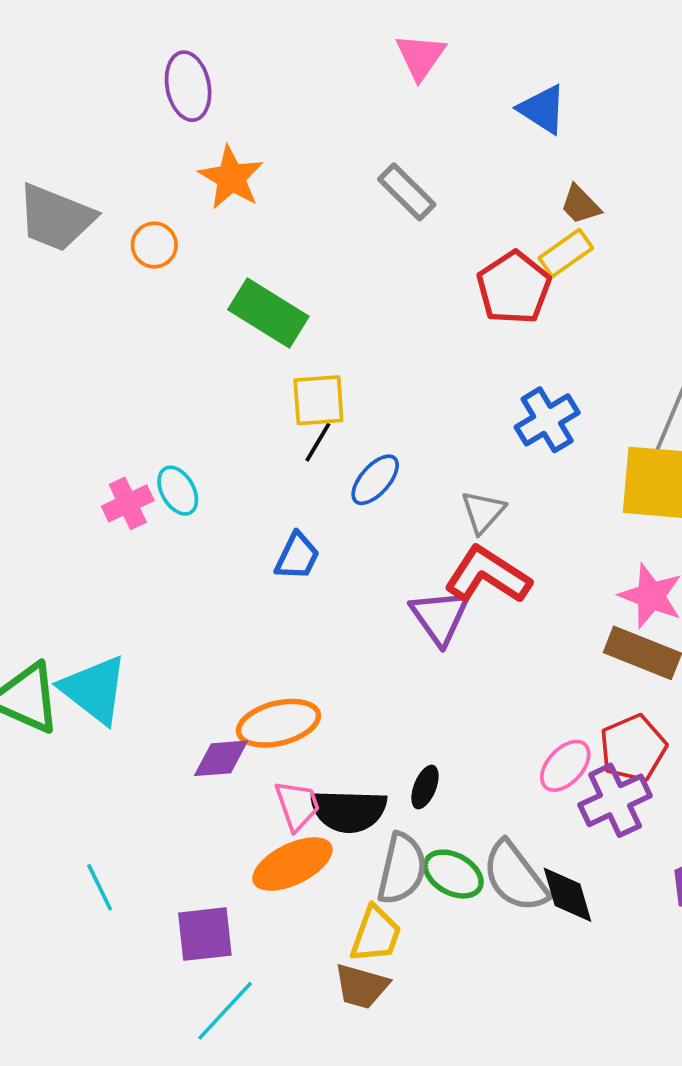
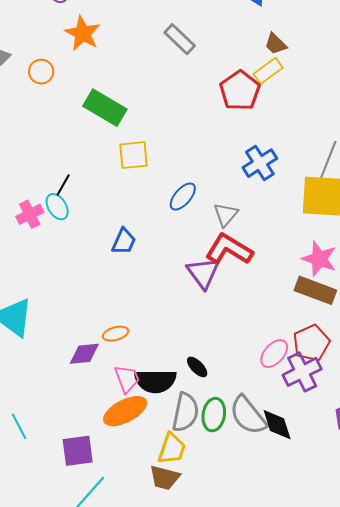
black line: (318, 442) -> (63, 185), moved
blue ellipse: (375, 480) -> (183, 197), moved
orange ellipse: (278, 723) -> (116, 334), size x0.6
black ellipse: (425, 787) -> (197, 367), turned -65
green ellipse: (453, 874) -> (214, 415), turned 72

